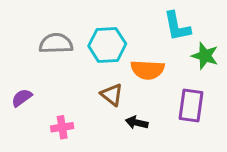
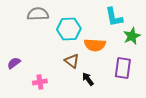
gray semicircle: (56, 43) -> (38, 14), moved
green star: (205, 56) -> (132, 36), turned 30
black arrow: (137, 123) -> (88, 79), turned 40

